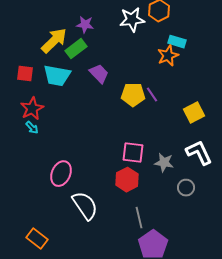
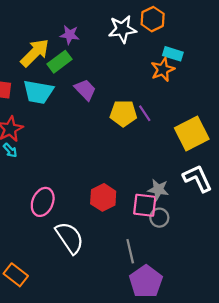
yellow square: (194, 113) -> (192, 133), size x1.4
pink square: (133, 153) -> (145, 205), moved
red hexagon: (127, 180) -> (103, 197), moved
gray circle: (186, 188) -> (159, 218), moved

